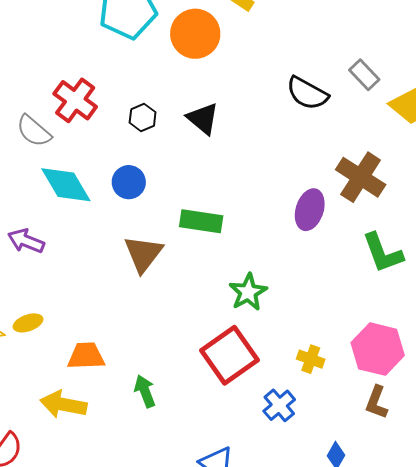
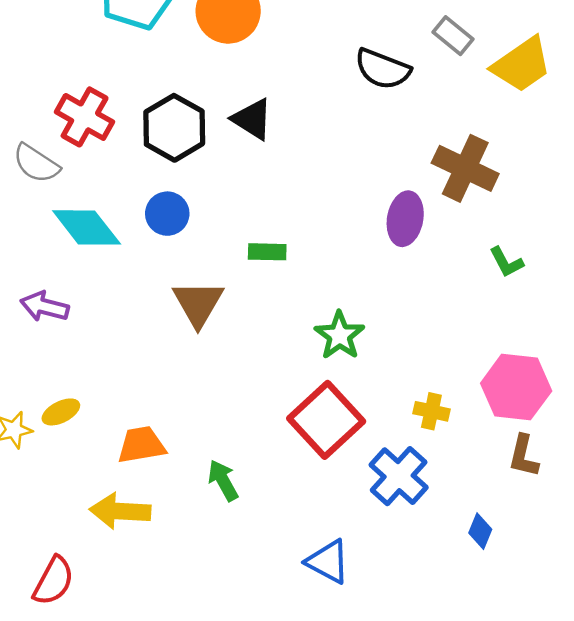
black hexagon: (143, 117) -> (174, 128), size x1.8
green rectangle: (201, 221) -> (267, 252), size x0.7
green L-shape: (383, 253) -> (506, 262), size x0.6
blue cross: (279, 405) -> (399, 476), size x1.4

